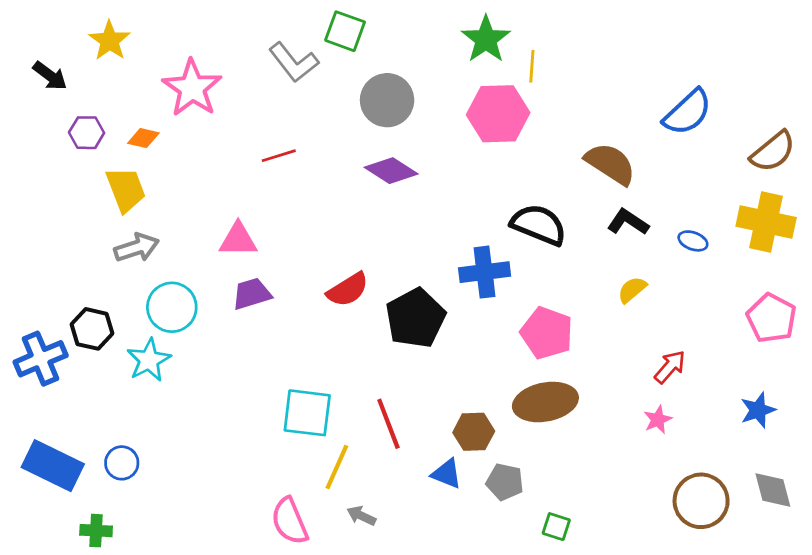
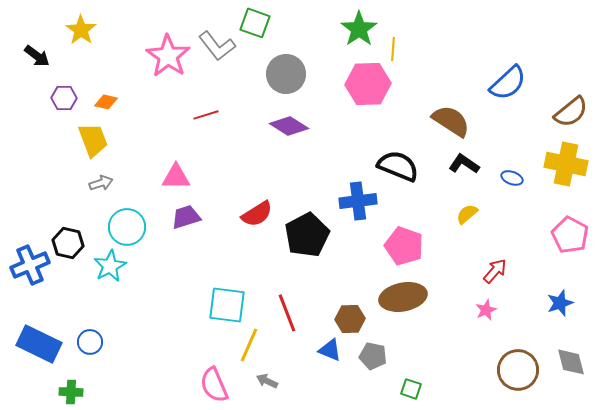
pink star: (192, 88) -> (168, 56), moved
gray arrow: (137, 248) -> (101, 183), size x0.7

